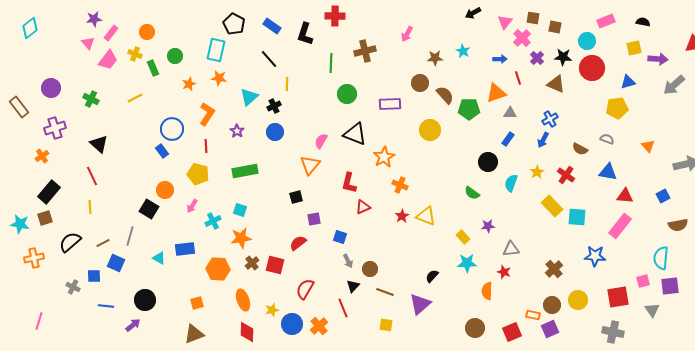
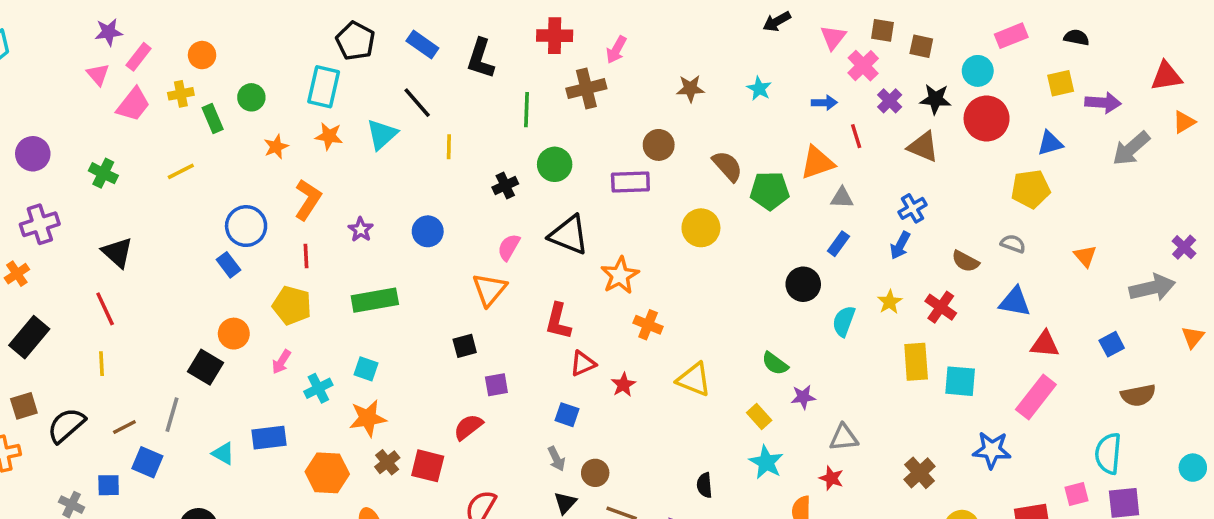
red cross: (335, 16) -> (555, 36), moved
pink arrow: (407, 34) -> (616, 50), moved
yellow cross: (135, 54) -> (181, 94), turned -32
brown star: (435, 58) -> (690, 89), moved
brown circle: (420, 83) -> (659, 145), moved
cyan triangle: (249, 97) -> (382, 134), moved
black cross: (274, 106) -> (505, 185), moved
green semicircle: (472, 193) -> (775, 364), moved
yellow rectangle: (552, 206) -> (916, 362), turned 40
red star: (402, 216) -> (623, 385), moved
brown square: (45, 218) -> (24, 406), moved
blue square: (340, 237) -> (567, 415), moved
cyan star: (467, 263) -> (766, 462), turned 30
black semicircle: (432, 276) -> (704, 485), turned -48

